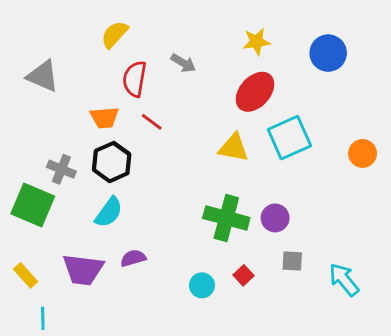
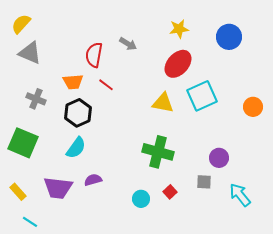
yellow semicircle: (114, 34) -> (21, 24), moved
gray cross: (61, 169) -> (36, 99), moved
purple circle: (275, 218) -> (219, 158), moved
cyan line: (43, 318) -> (30, 222), turned -56

